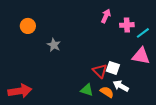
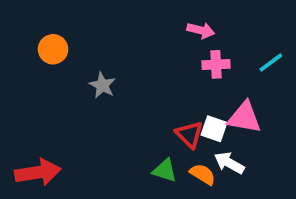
pink arrow: (106, 16) -> (201, 30), turned 80
pink cross: (127, 25) -> (216, 64), moved
pink triangle: (141, 56) -> (244, 117), moved

